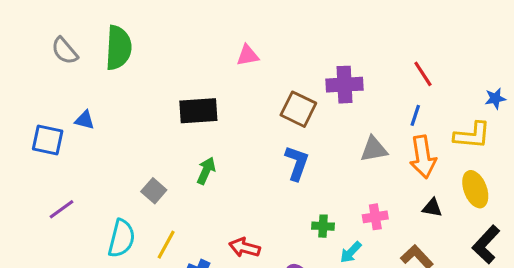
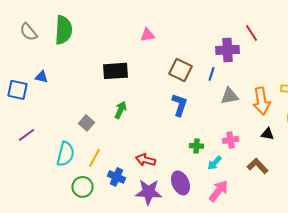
red line: (423, 74) -> (252, 33), moved
purple cross: (345, 85) -> (228, 50), moved
blue line: (415, 115) -> (212, 74), moved

